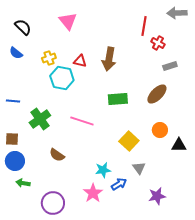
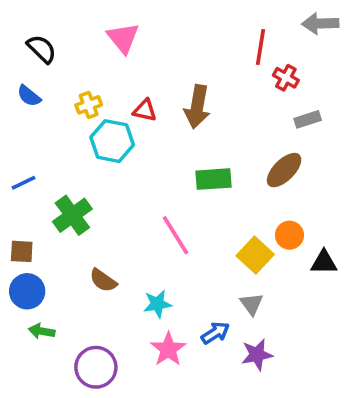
blue line: (13, 101) -> (24, 183), turned -32
pink line: (82, 121) -> (176, 235), moved, turned 40
yellow square: (129, 141) -> (255, 255), moved
cyan star: (103, 170) -> (157, 304), moved
purple star: (157, 196) -> (257, 355), moved

